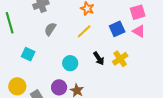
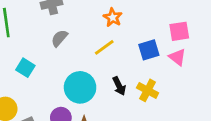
yellow cross: (120, 59) -> (148, 90), turned -35
cyan circle: (70, 63) -> (80, 87), size x1.5

